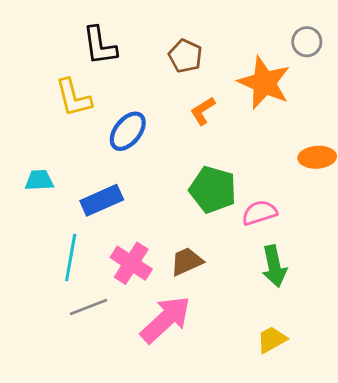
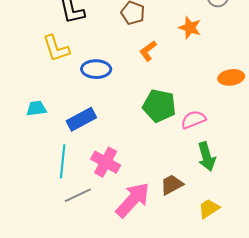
orange star: (264, 83) -> (190, 28), size x0.6
blue ellipse: (128, 131) -> (96, 69), turned 56
brown trapezoid: (187, 261) -> (172, 185), moved

